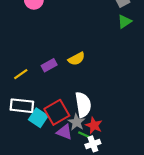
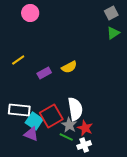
yellow line: (21, 74) -> (18, 60), moved
purple triangle: (64, 132) -> (31, 134), moved
green line: (85, 135) -> (66, 137), moved

